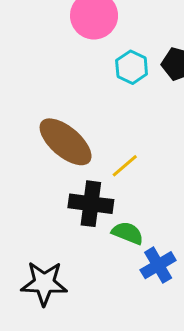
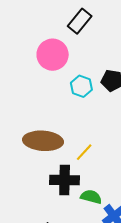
brown ellipse: (66, 142) -> (43, 141), turned -30

